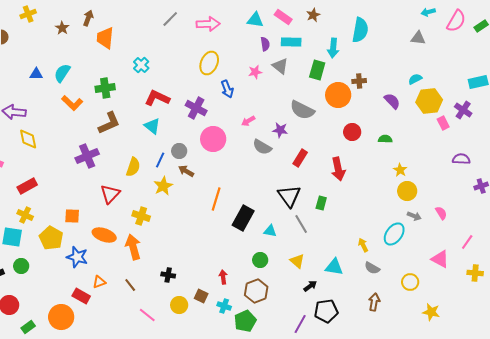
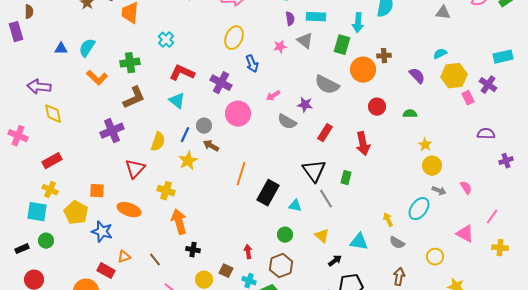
orange arrow: (133, 247) -> (179, 222), moved

